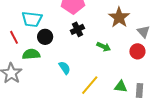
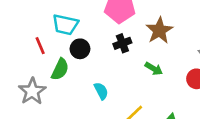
brown star: (119, 17) -> (159, 30), moved
green semicircle: (31, 54) -> (60, 69), turned 114

